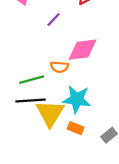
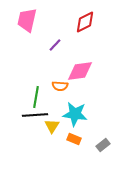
green line: (32, 80) -> (36, 97), turned -65
yellow triangle: (50, 113) -> (52, 126), size x0.6

